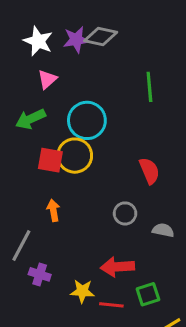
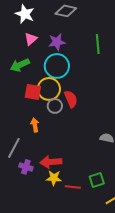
purple star: (76, 40) -> (57, 42), moved
red semicircle: (149, 171) -> (71, 99), moved
gray circle: (125, 213) -> (55, 106), moved
red arrow: (117, 267) -> (51, 162), moved

